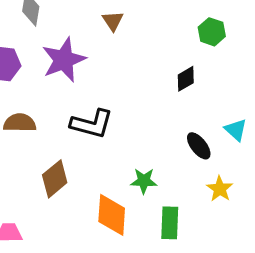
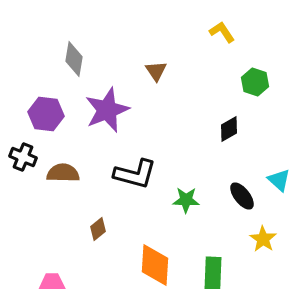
brown diamond: (55, 179) -> (98, 229), size x0.6
green star: (144, 181) -> (186, 200), moved

